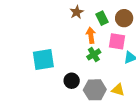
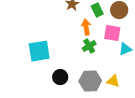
black circle: (72, 81) -> (60, 77), moved

